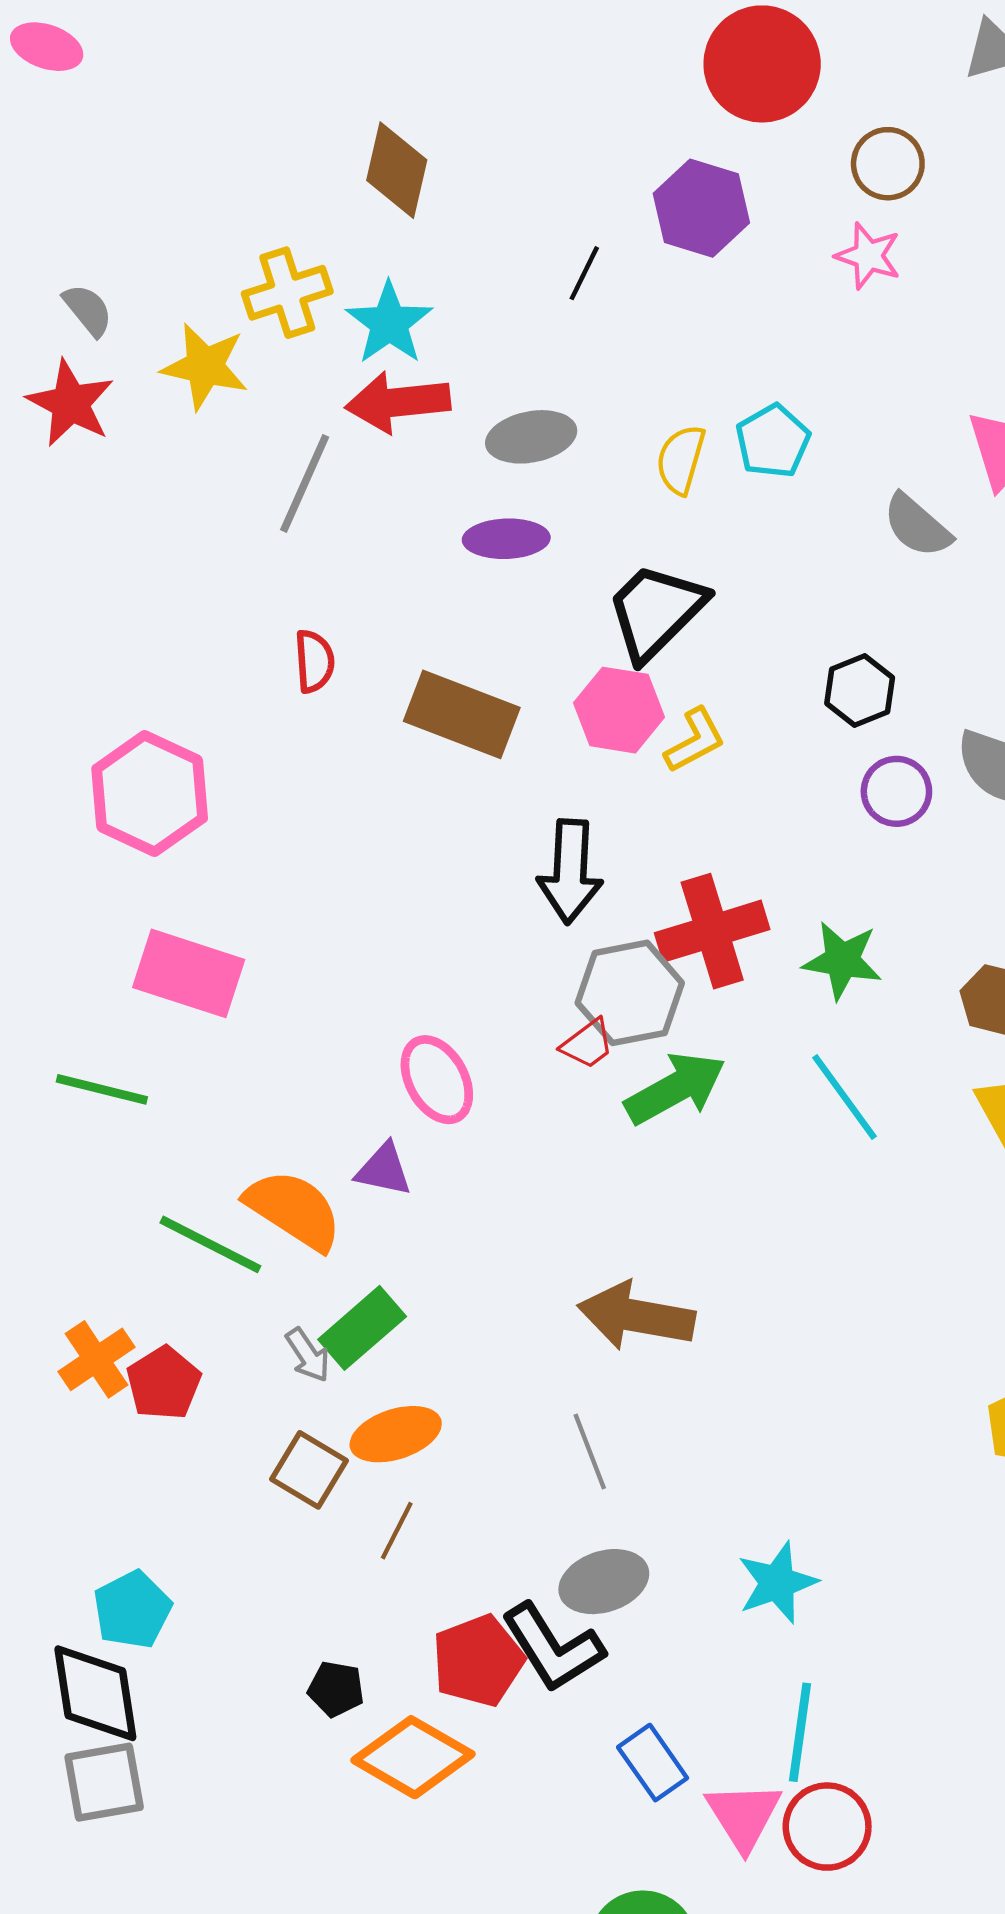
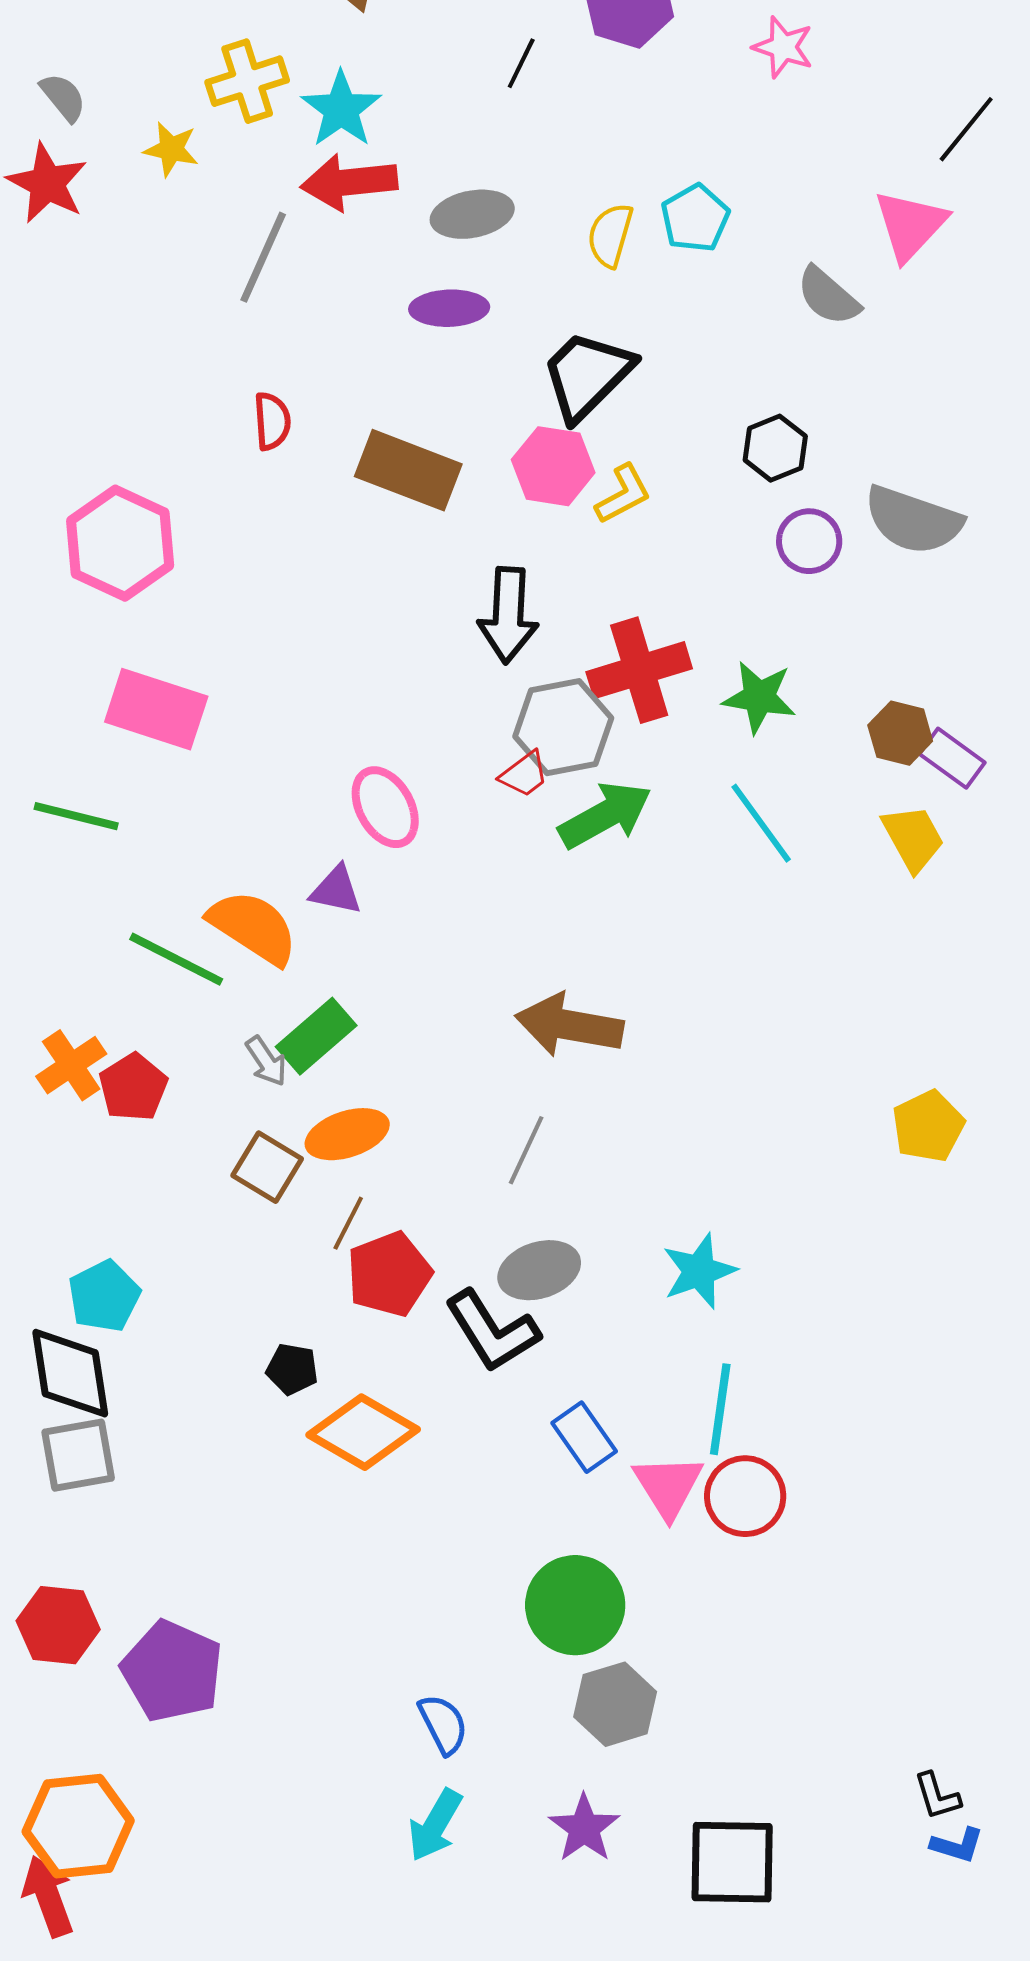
yellow star: (205, 366) -> (171, 149), size x0.7
gray line: (590, 1451) -> (526, 1150), turned 46
red pentagon: (478, 1661) -> (389, 1274), moved

